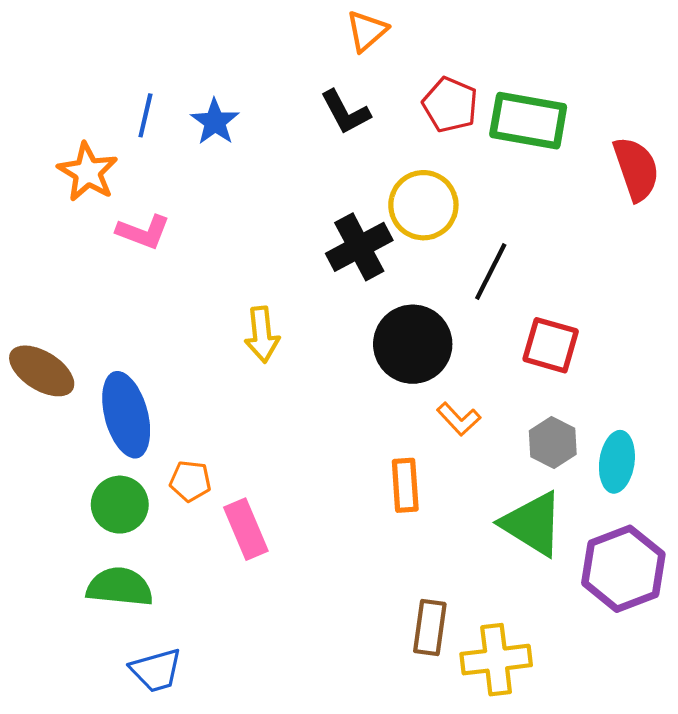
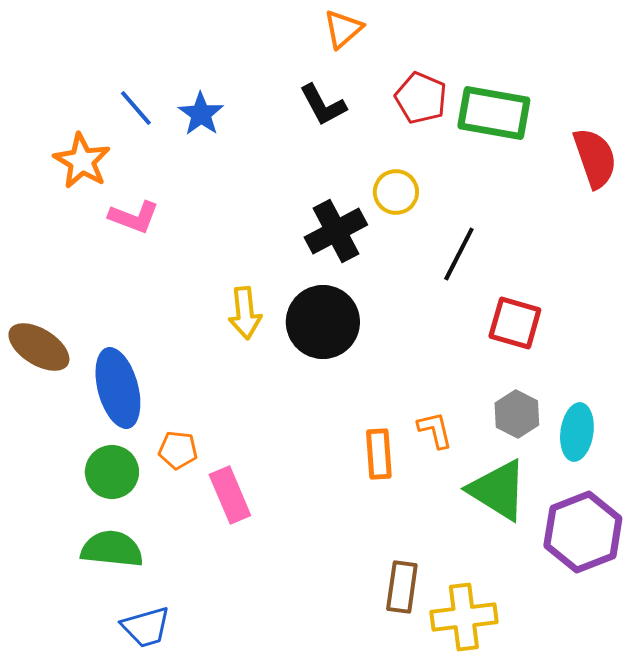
blue line: (145, 115) -> (136, 108), turned -54
yellow circle: (423, 205) -> (396, 192), size x0.7
black circle: (413, 344) -> (323, 322), moved
orange L-shape: (459, 419) -> (435, 430), moved, turned -150

